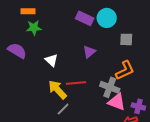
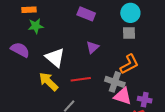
cyan circle: (107, 18) -> (130, 13), moved
white triangle: (52, 60) -> (55, 58), size x1.5
yellow arrow: (57, 90) -> (49, 82), moved

